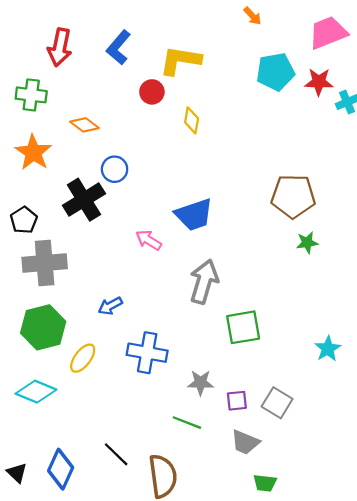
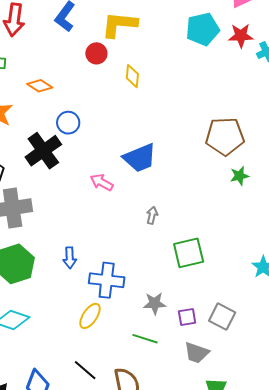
gray arrow: (204, 282) -> (152, 215), size x0.5
blue arrow: (110, 306) -> (70, 258), moved, turned -60
yellow ellipse: (83, 358) -> (90, 316), moved

